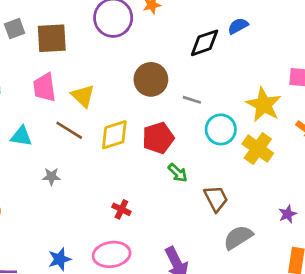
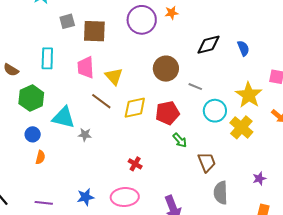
blue semicircle: (238, 26) -> (243, 48), moved, turned 91
cyan triangle: (21, 136) -> (63, 117), moved, size x1.4
gray semicircle: (238, 237) -> (221, 193), turned -65

